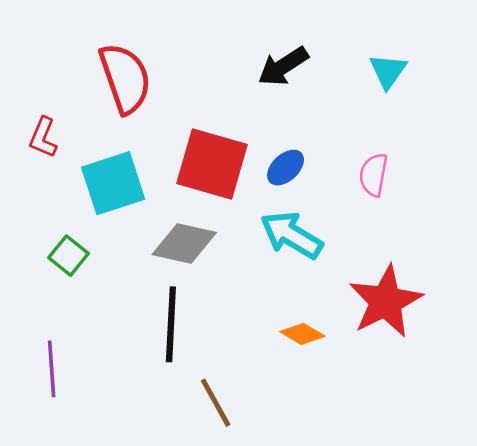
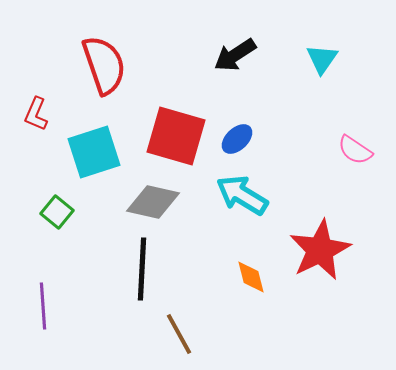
pink semicircle: (374, 175) -> (355, 150), moved, turned -66
orange diamond: (302, 334) -> (251, 277), turned 45

